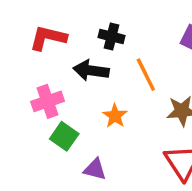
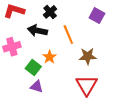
black cross: (111, 37) -> (50, 12), turned 32
green square: (64, 136) -> (33, 67), moved

